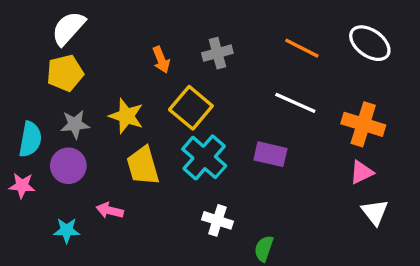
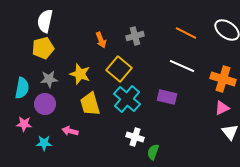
white semicircle: (68, 28) -> (45, 21), turned -30
pink star: (22, 186) -> (24, 124), moved
green semicircle: (264, 249) -> (153, 152), moved

